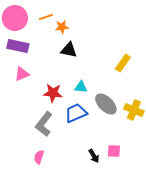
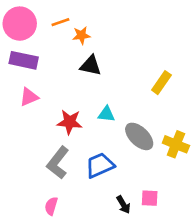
blue trapezoid: (76, 113) -> (100, 165), moved

